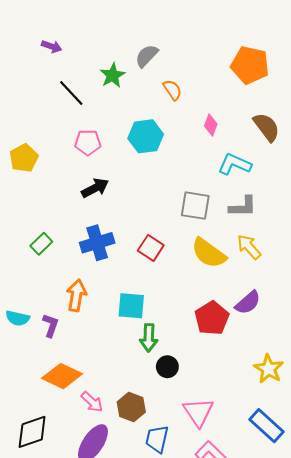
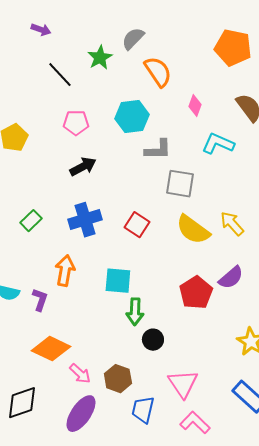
orange semicircle: (173, 90) -> (158, 72), size x1.5
gray L-shape: (243, 207) -> (158, 150), moved

